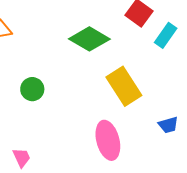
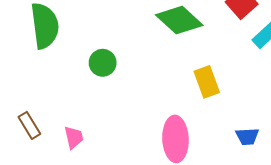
yellow rectangle: (124, 86) -> (207, 82), size x0.7

